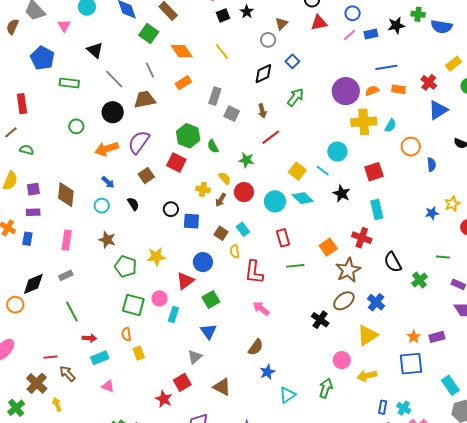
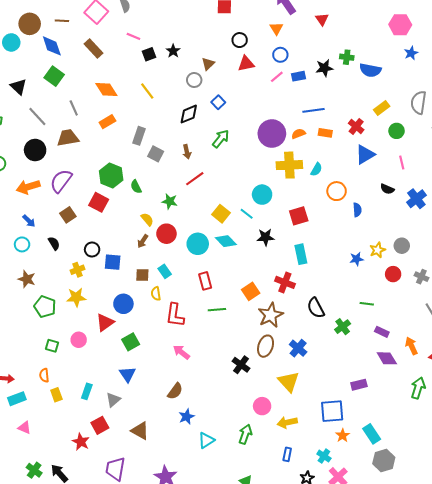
green square: (149, 33) -> (54, 76), moved
yellow cross: (203, 189) -> (78, 270), moved, turned -32
black star: (342, 193) -> (266, 237), turned -30
brown square: (221, 233) -> (142, 275), turned -32
brown ellipse: (344, 301) -> (266, 346), turned -35
green square: (133, 305) -> (52, 346), size x0.6
cyan rectangle: (173, 315) -> (87, 391), moved
yellow triangle: (367, 335) -> (289, 382), turned -40
orange star: (414, 337) -> (343, 435), moved
blue rectangle: (383, 407) -> (287, 454), moved

